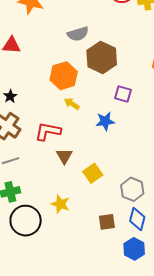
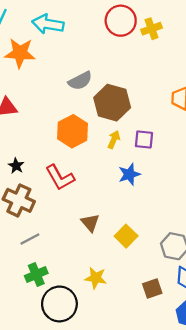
yellow arrow: (72, 104) -> (114, 140), moved, turned 91
red L-shape: (48, 131) -> (60, 177), moved, turned -120

